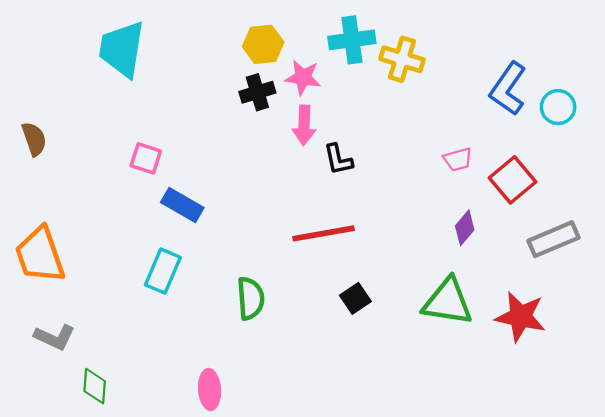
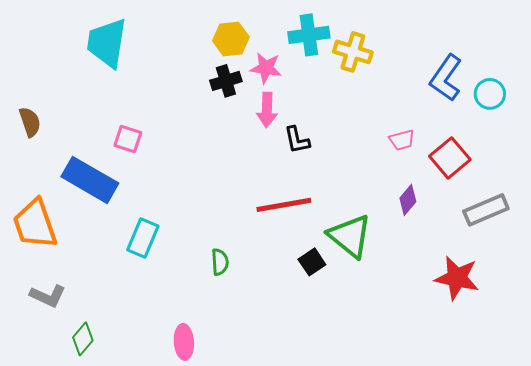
blue rectangle: (182, 205) -> (90, 180), moved, size x1.5
green semicircle: (251, 298) -> (220, 262), size x0.7
green triangle: (448, 302) -> (350, 236), moved, turned 30
green diamond: (95, 386) -> (83, 339), turned 36

